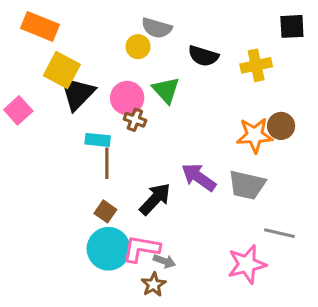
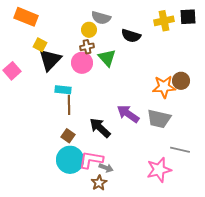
yellow cross: (256, 65) -> (164, 21), moved
yellow square: (62, 70) -> (40, 45), size x0.6
brown cross: (135, 120) -> (87, 47), moved, turned -32
black arrow: (155, 199) -> (100, 128), turned -90

